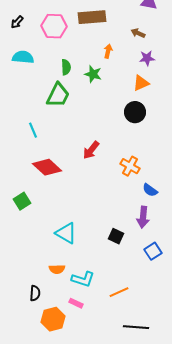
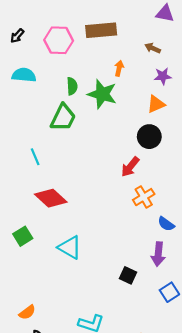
green star: (93, 74) -> (102, 94), size x1.5
red arrow: (91, 150) -> (130, 167), moved
orange cross: (130, 166) -> (144, 197), turned 30
cyan triangle: (66, 233) -> (70, 247), moved
orange semicircle: (57, 269) -> (27, 312), moved, turned -35

